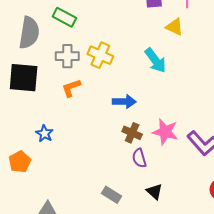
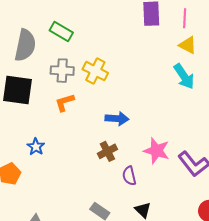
yellow triangle: (174, 27) -> (188, 45), moved
cyan arrow: (155, 60) -> (184, 76), moved
brown cross: (132, 133) -> (107, 151), moved, turned 36

